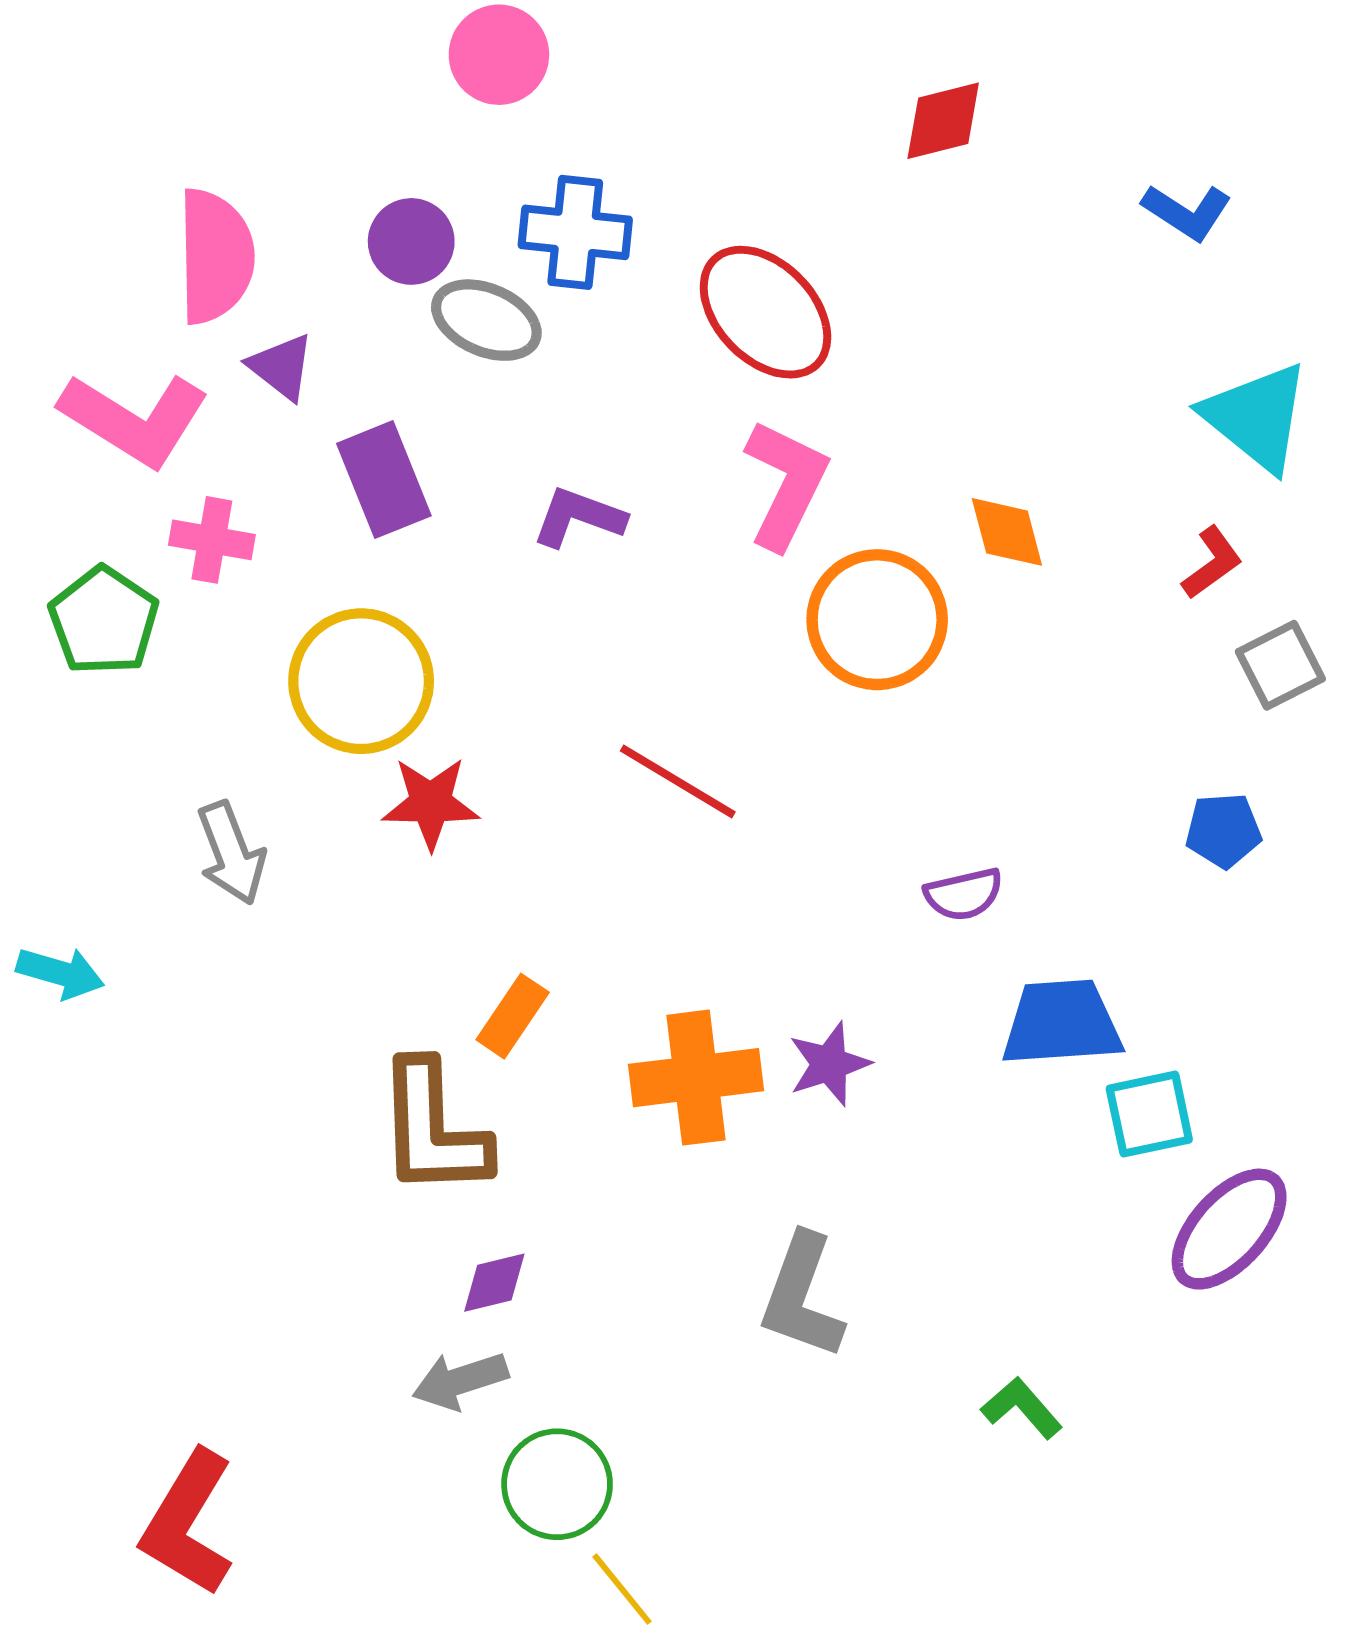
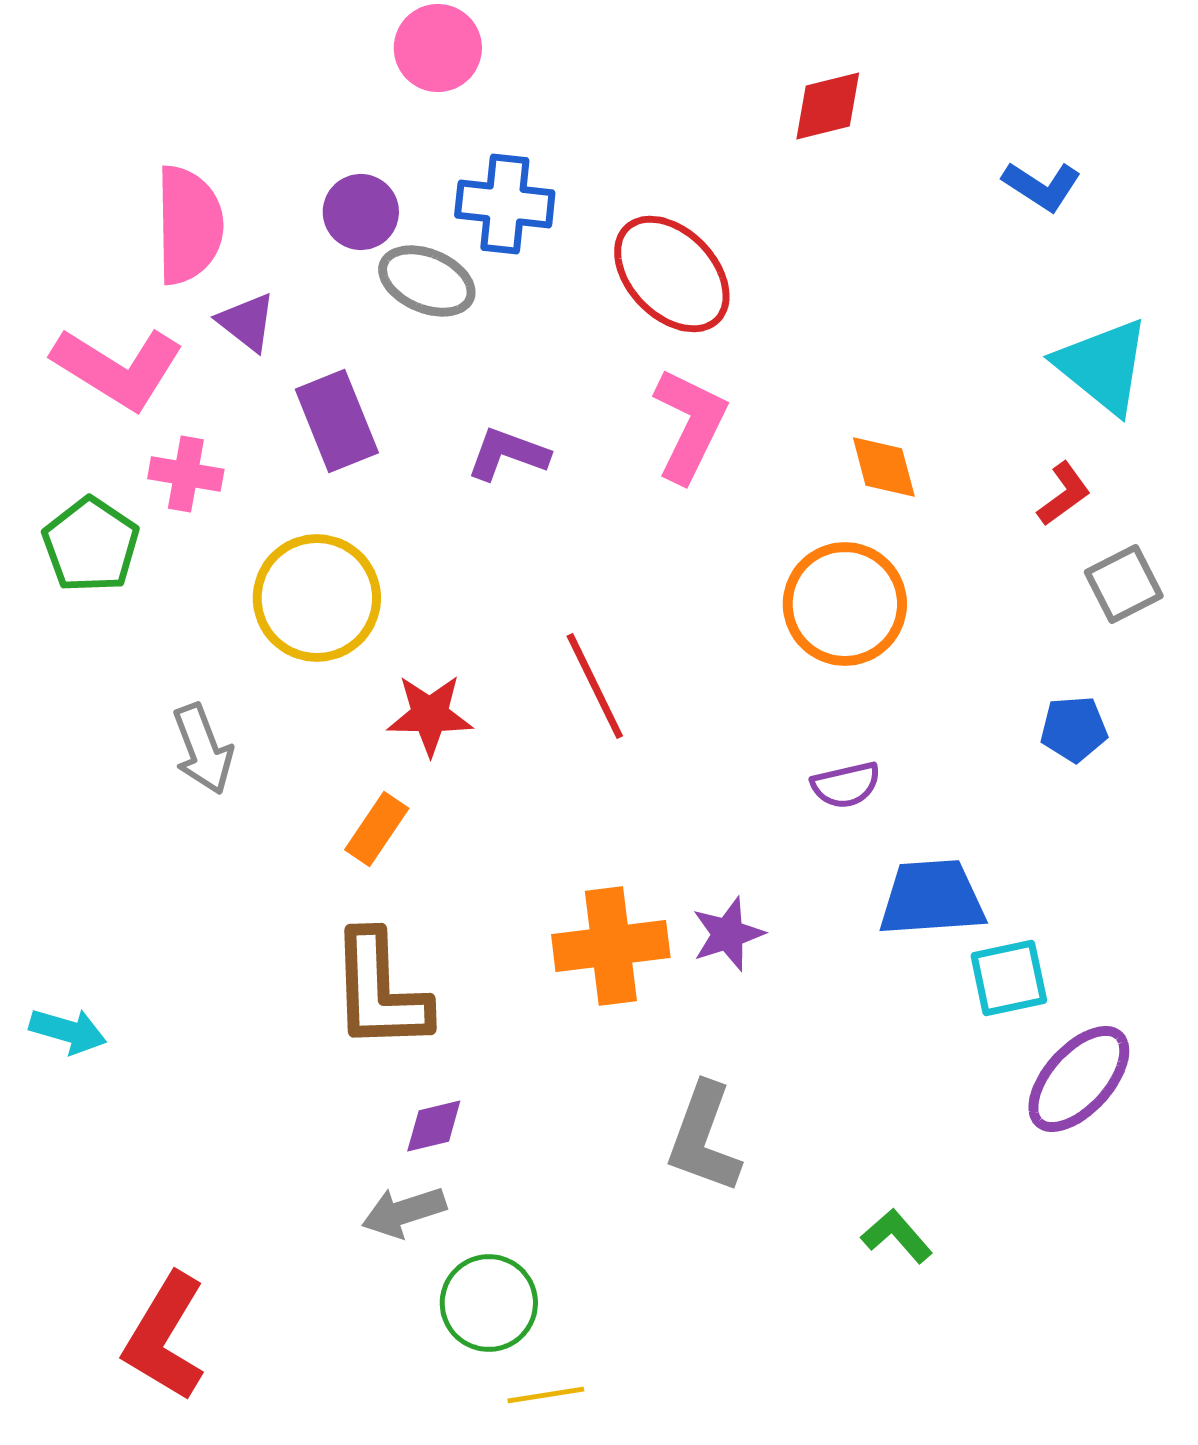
orange circle: (877, 620) -> (845, 604), moved
red line: (678, 781) -> (595, 686), turned 33
red star: (431, 803) -> (430, 715), moved
cyan arrow: (60, 973) -> (68, 1031), moved
orange rectangle: (513, 1016) -> (377, 829), moved
yellow line: (622, 1589) -> (546, 1395), turned -60

